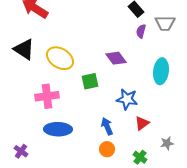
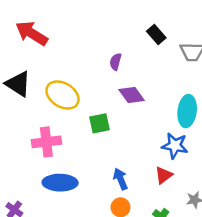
purple semicircle: (141, 31) -> (116, 62), moved
blue star: (127, 99) -> (175, 146), moved

